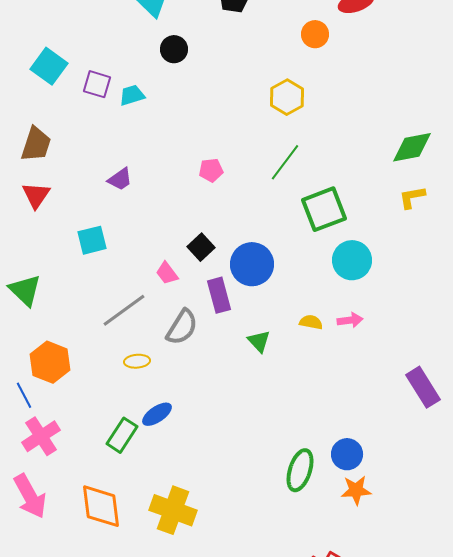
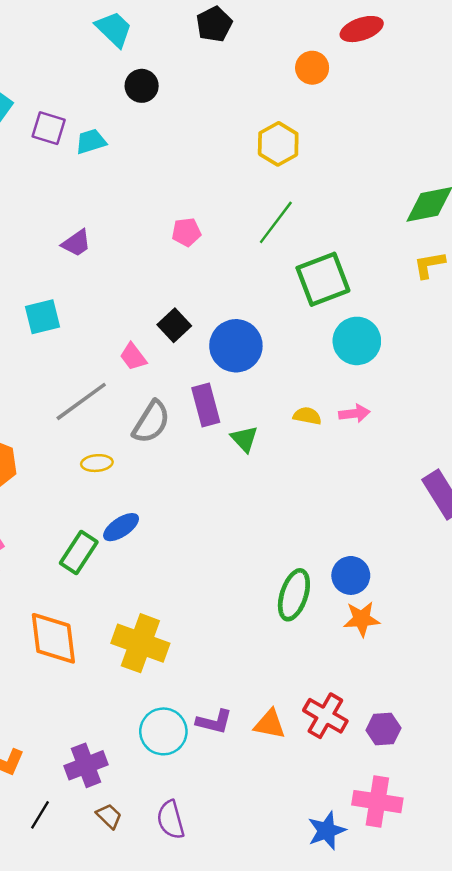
purple rectangle: (219, 295) -> (206, 405), moved

